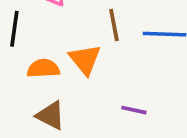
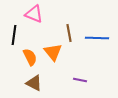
orange semicircle: (43, 68) -> (30, 57), turned 66

